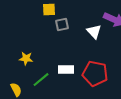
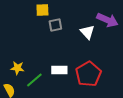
yellow star: (26, 59) -> (17, 68), moved
red pentagon: (95, 74) -> (88, 74), turned 30

